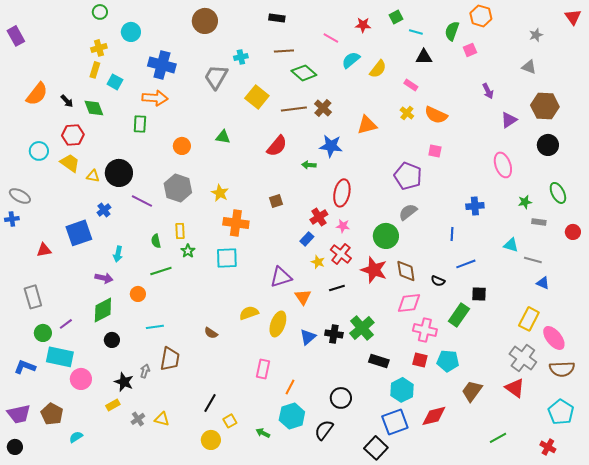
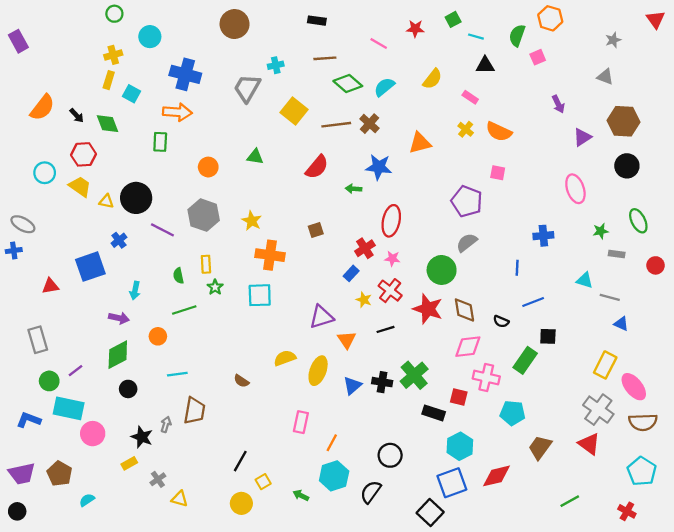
cyan semicircle: (351, 60) -> (384, 87), moved
red square: (420, 360) -> (459, 397), moved
yellow triangle: (162, 419) -> (180, 499), moved

